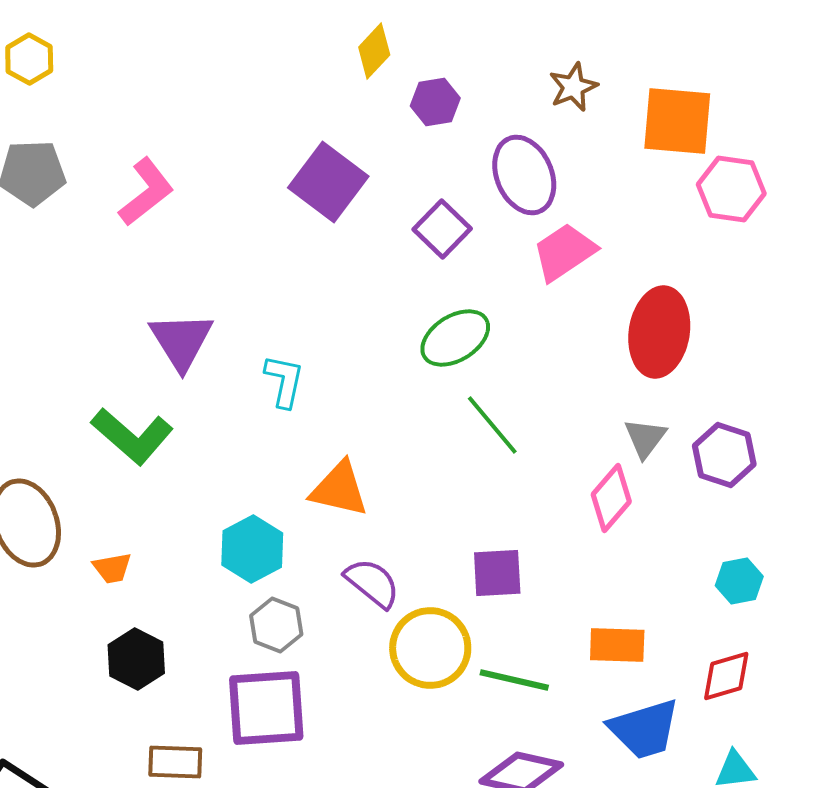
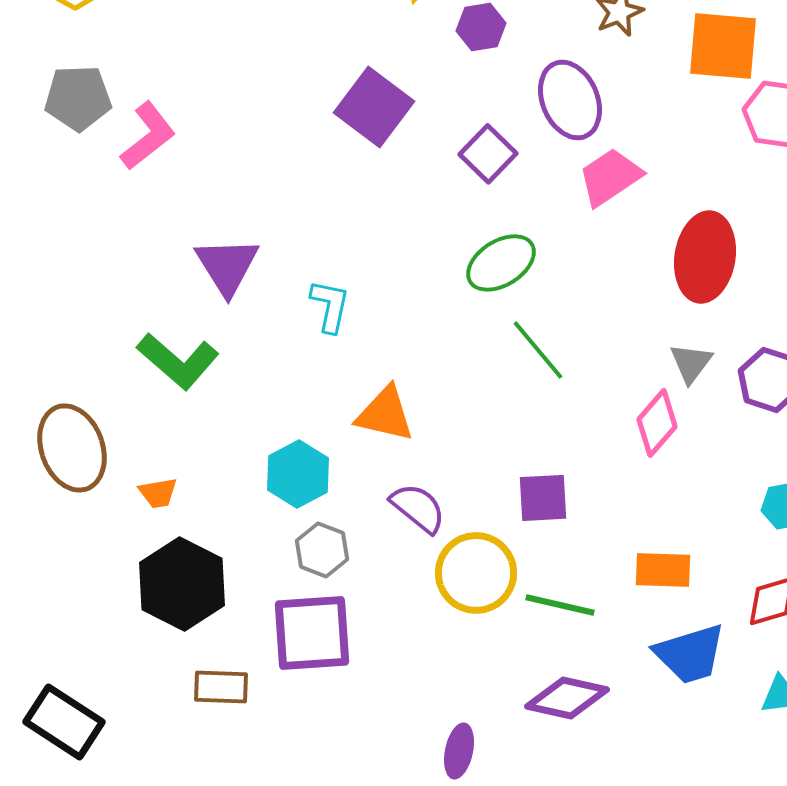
pink L-shape: (146, 192) -> (148, 136), moved
black hexagon: (136, 659) -> (182, 584), size x1.5

